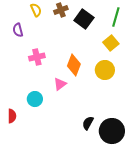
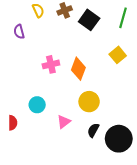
yellow square: (111, 43) -> (118, 55), moved
pink cross: (37, 57) -> (51, 64), moved
yellow circle: (105, 70) -> (89, 102), moved
pink triangle: (60, 84) -> (64, 122), moved

